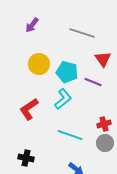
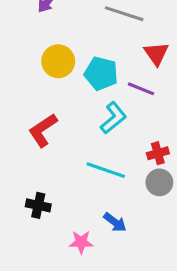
cyan L-shape: (63, 99) -> (113, 118), moved

